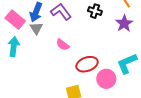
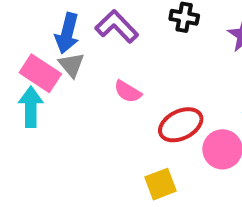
pink rectangle: (15, 20) -> (40, 73), moved

